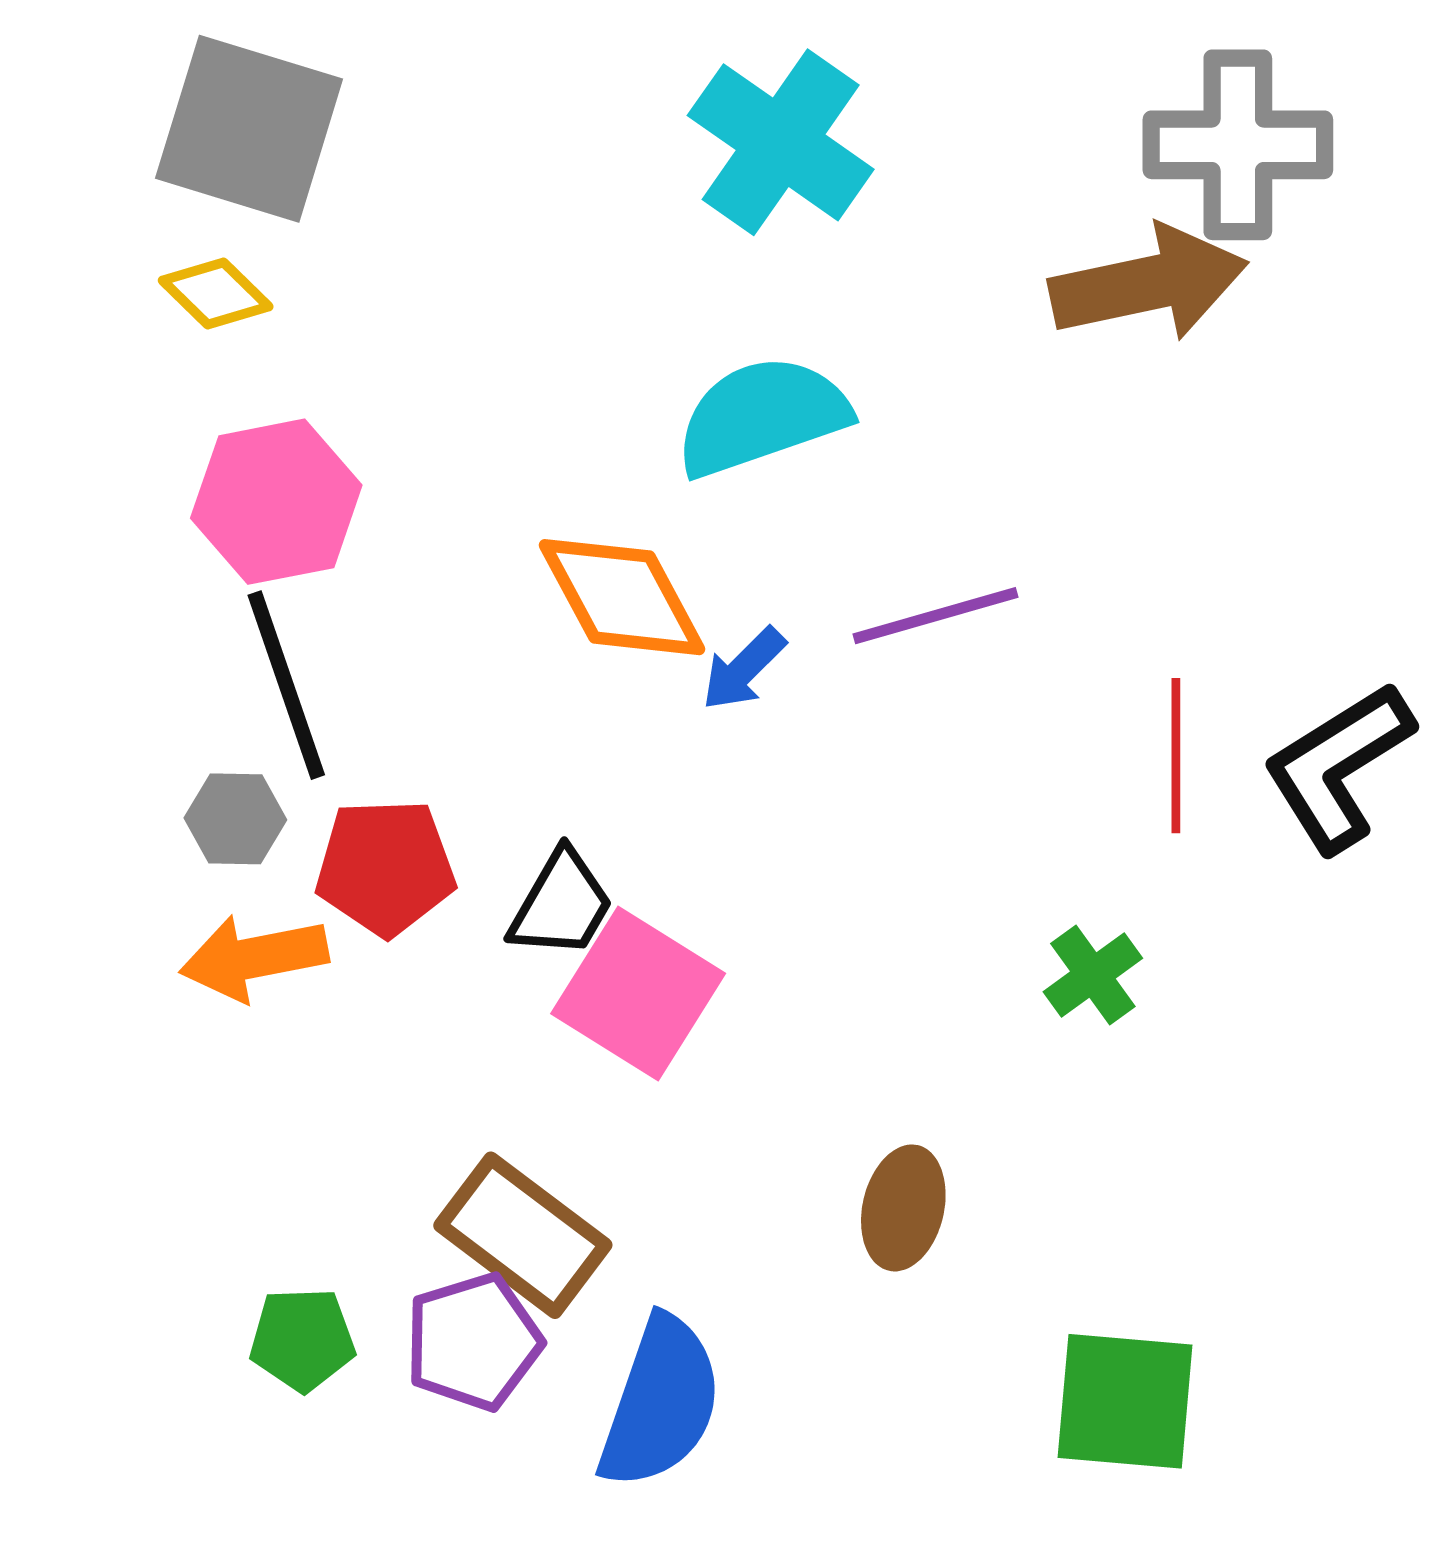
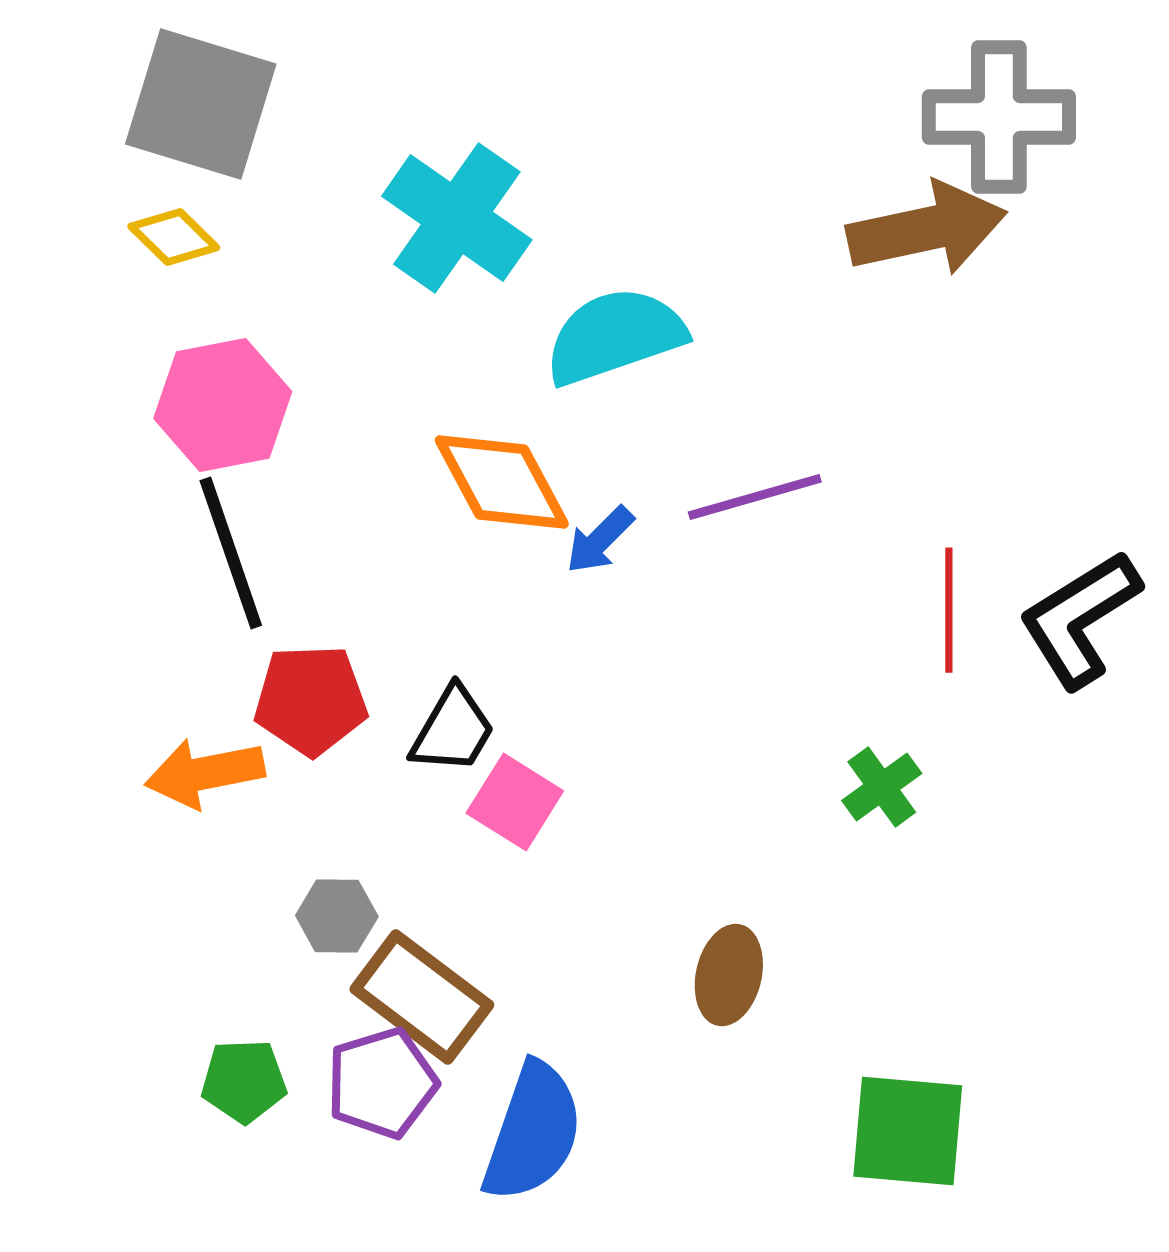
cyan cross: (781, 142) -> (457, 218), moved
gray hexagon: (235, 819) -> (337, 916), moved
pink square: (638, 994) -> (515, 802), size x0.7

